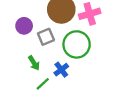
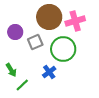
green arrow: (34, 63) -> (11, 70), moved
green line: (43, 84) -> (22, 85), moved

